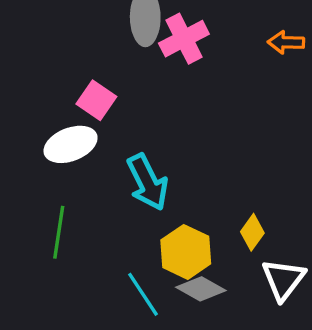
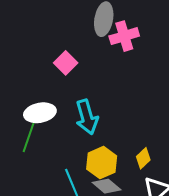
white ellipse: (71, 144) -> (40, 113), moved

